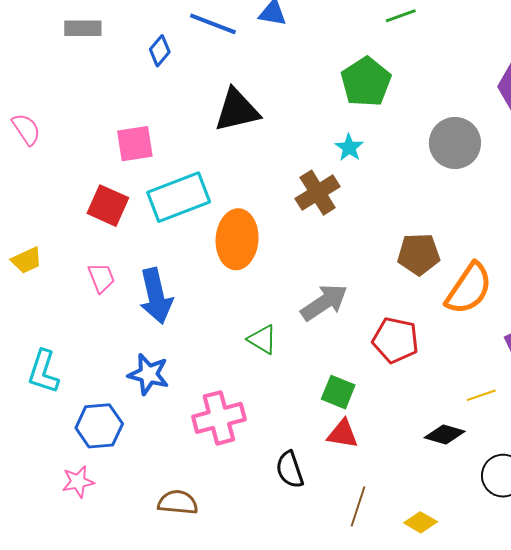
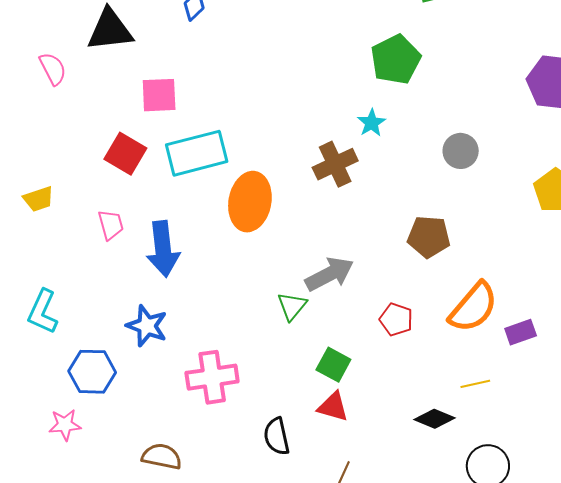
black triangle: (237, 110) -> (110, 30), moved
gray circle: (455, 143) -> (461, 151), moved, size x0.7
orange semicircle: (469, 289) -> (473, 307), moved
green triangle: (262, 339) -> (292, 306), moved, turned 32
red pentagon: (395, 340) -> (396, 319), size x0.7

